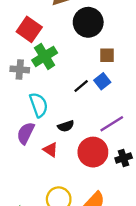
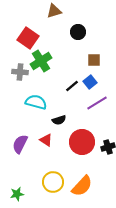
black circle: (88, 22) -> (78, 32), size x0.6
cyan semicircle: (39, 105) -> (36, 102), turned -55
purple line: (112, 124) -> (97, 103), moved
purple semicircle: (26, 133) -> (20, 144), moved

